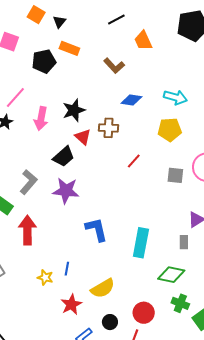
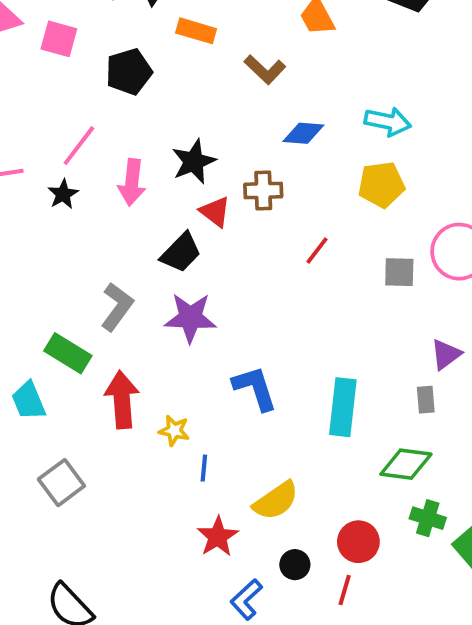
orange rectangle: (69, 48) -> (196, 31), moved
yellow star: (45, 277) -> (174, 431), moved

